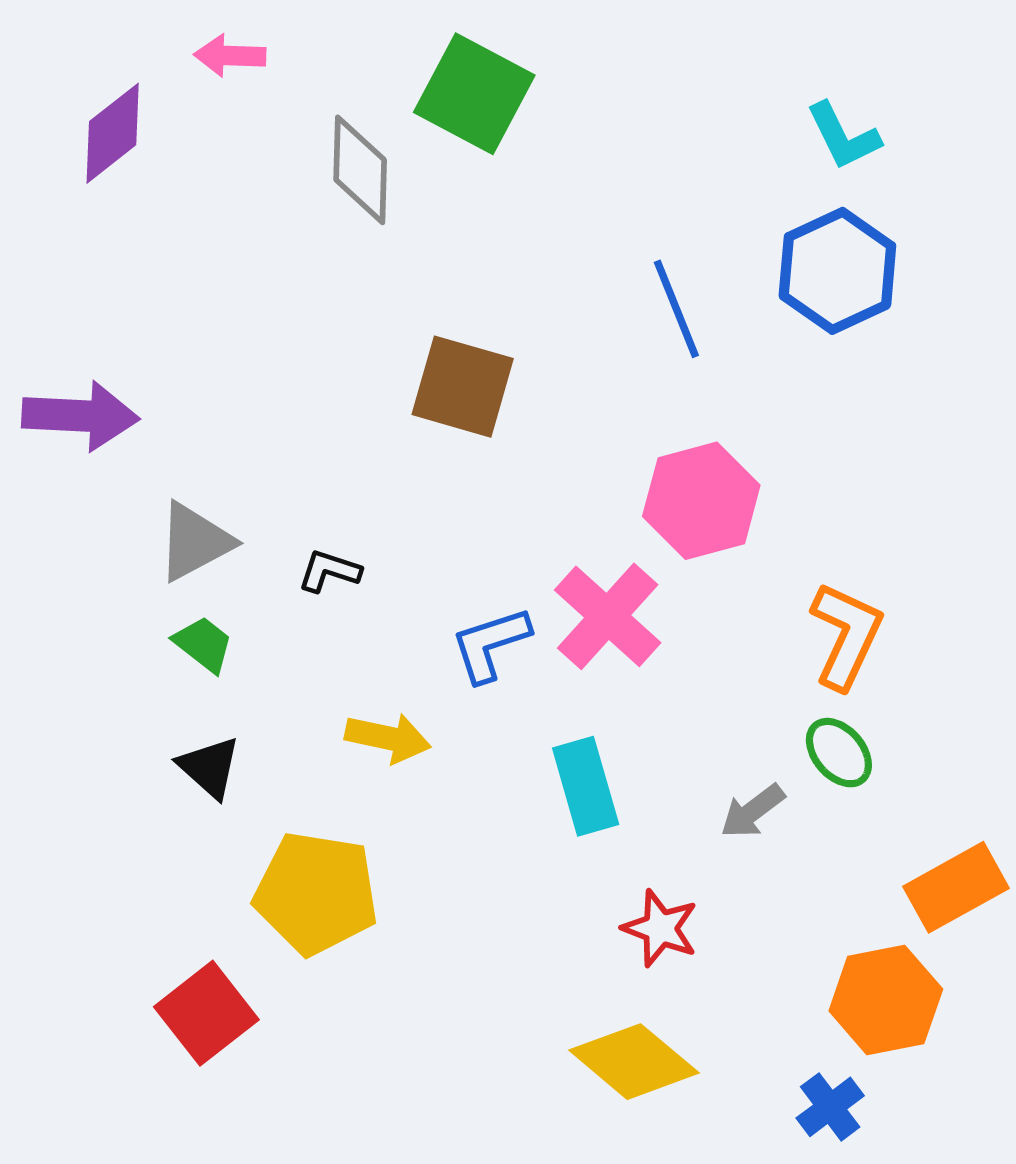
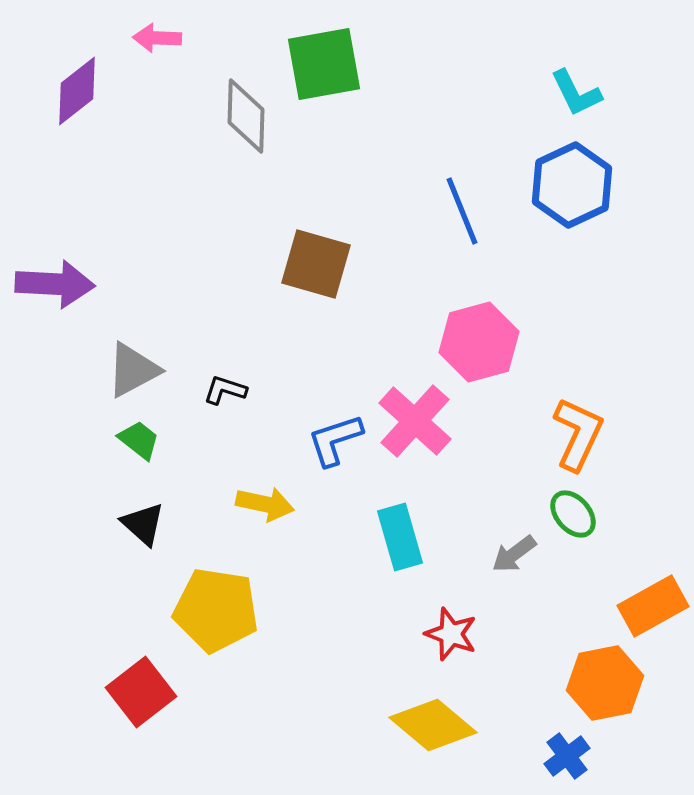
green square: (474, 94) -> (324, 64), turned -38

